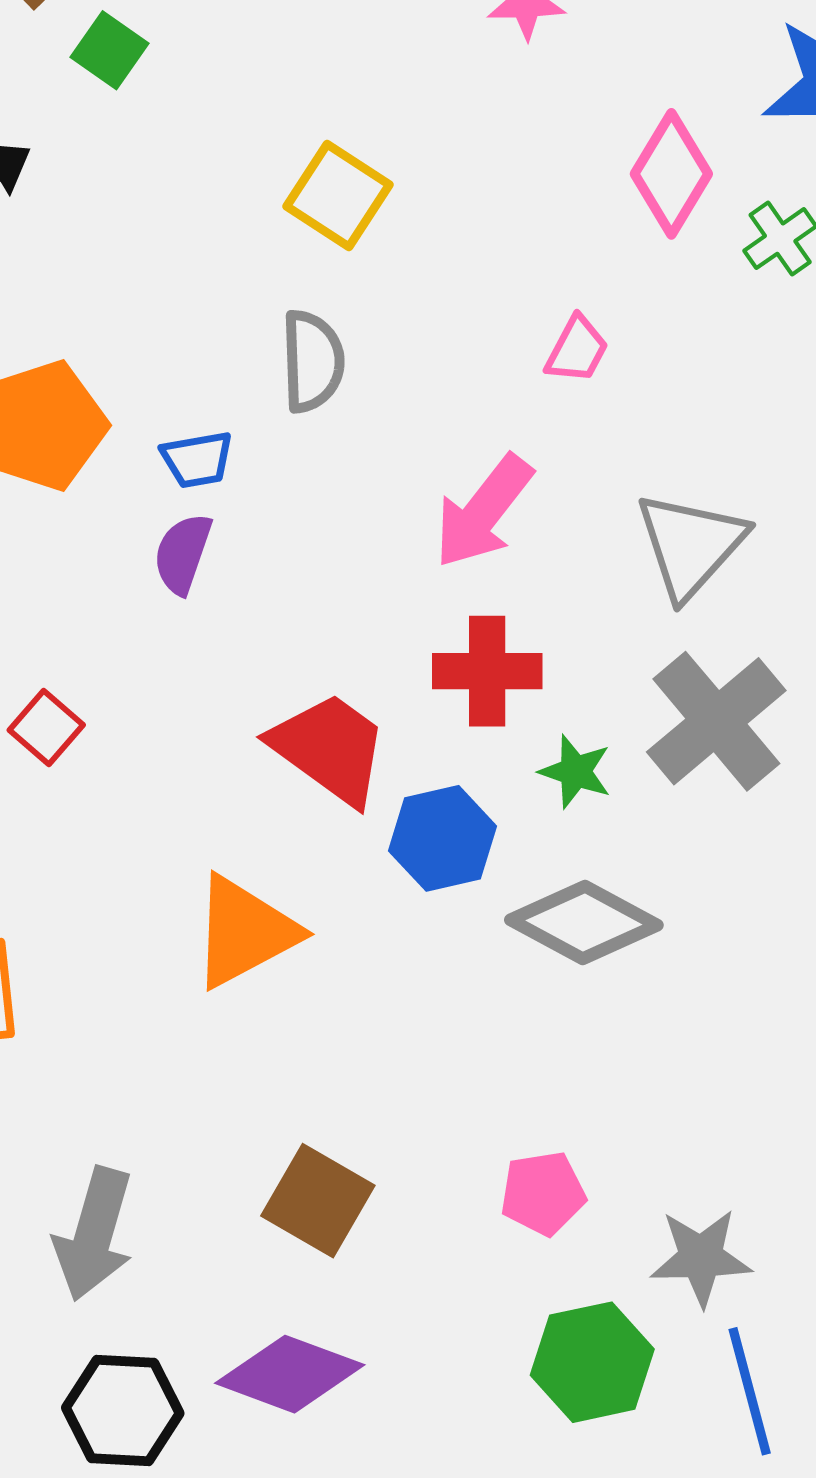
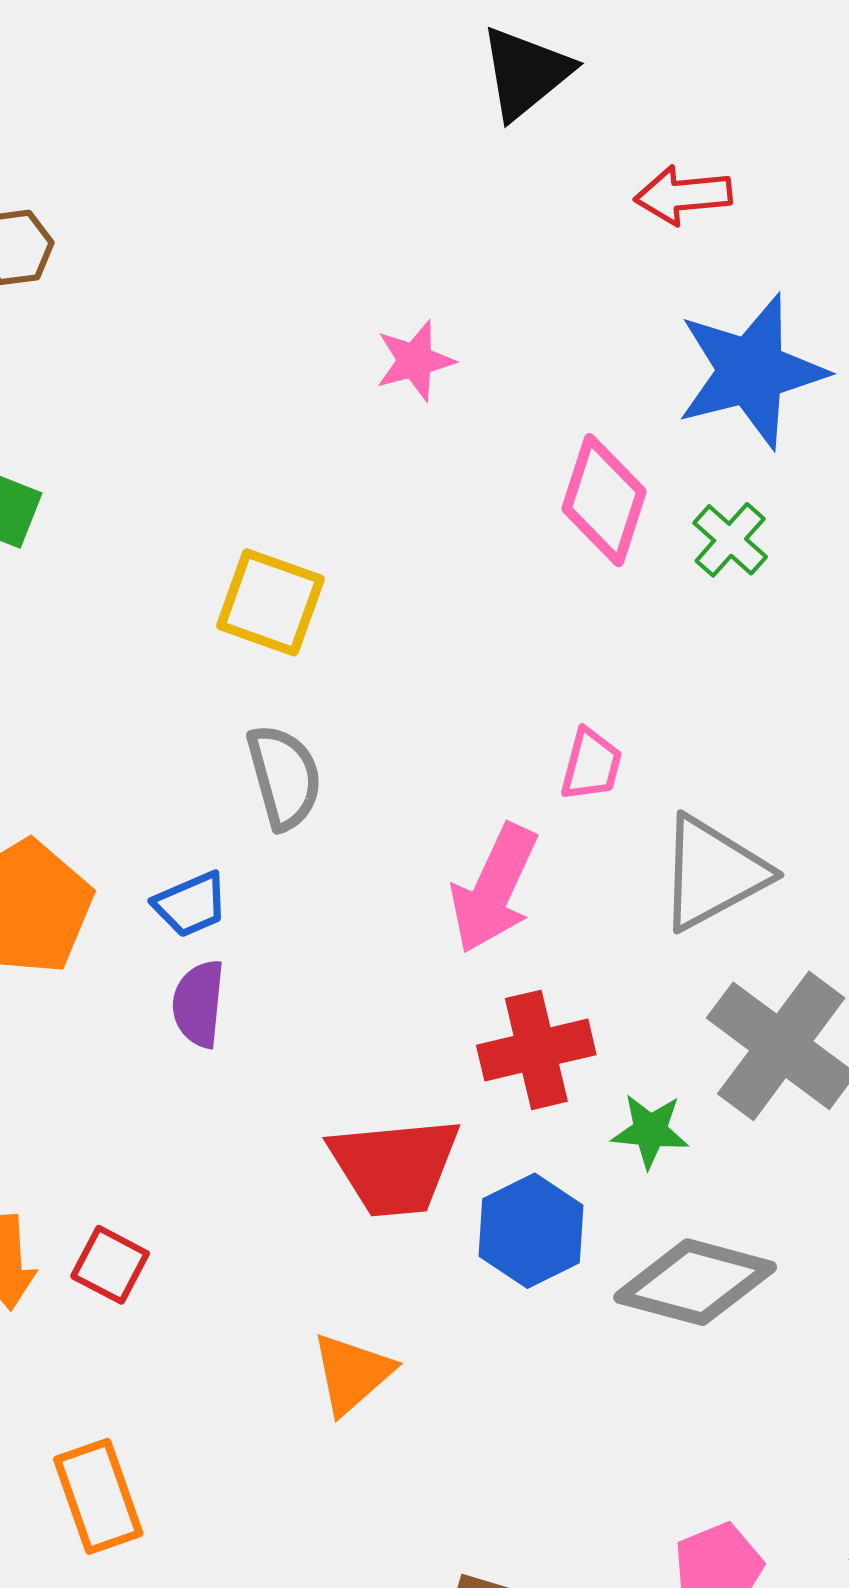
pink trapezoid: (577, 350) -> (591, 765), moved
gray triangle: (691, 545) -> (713, 873), turned 33
red square: (46, 728) -> (110, 1265), moved
red trapezoid: (329, 748) -> (395, 1166), turned 152
orange triangle: (244, 932) -> (352, 1373), size x0.7

